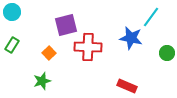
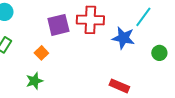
red cross: (88, 47) -> (90, 20), moved

